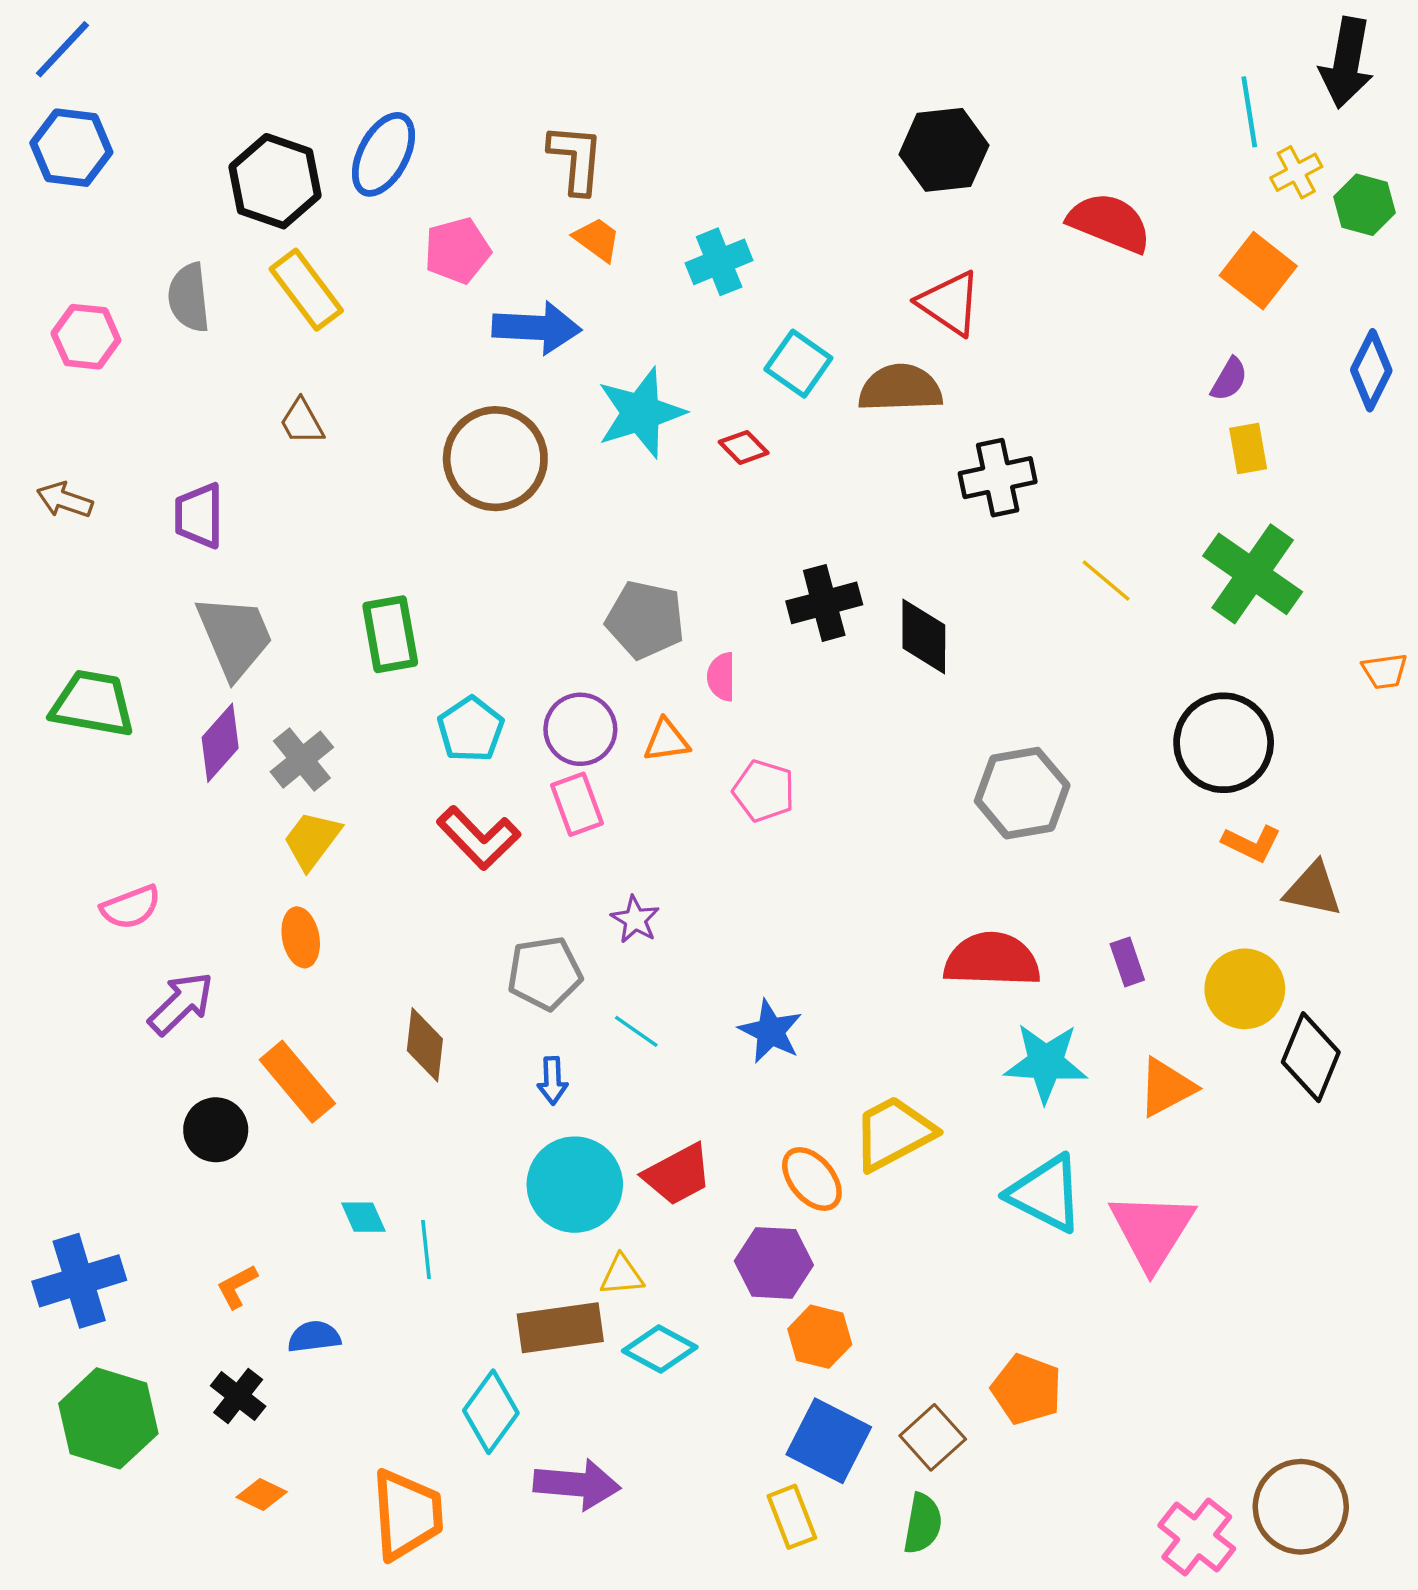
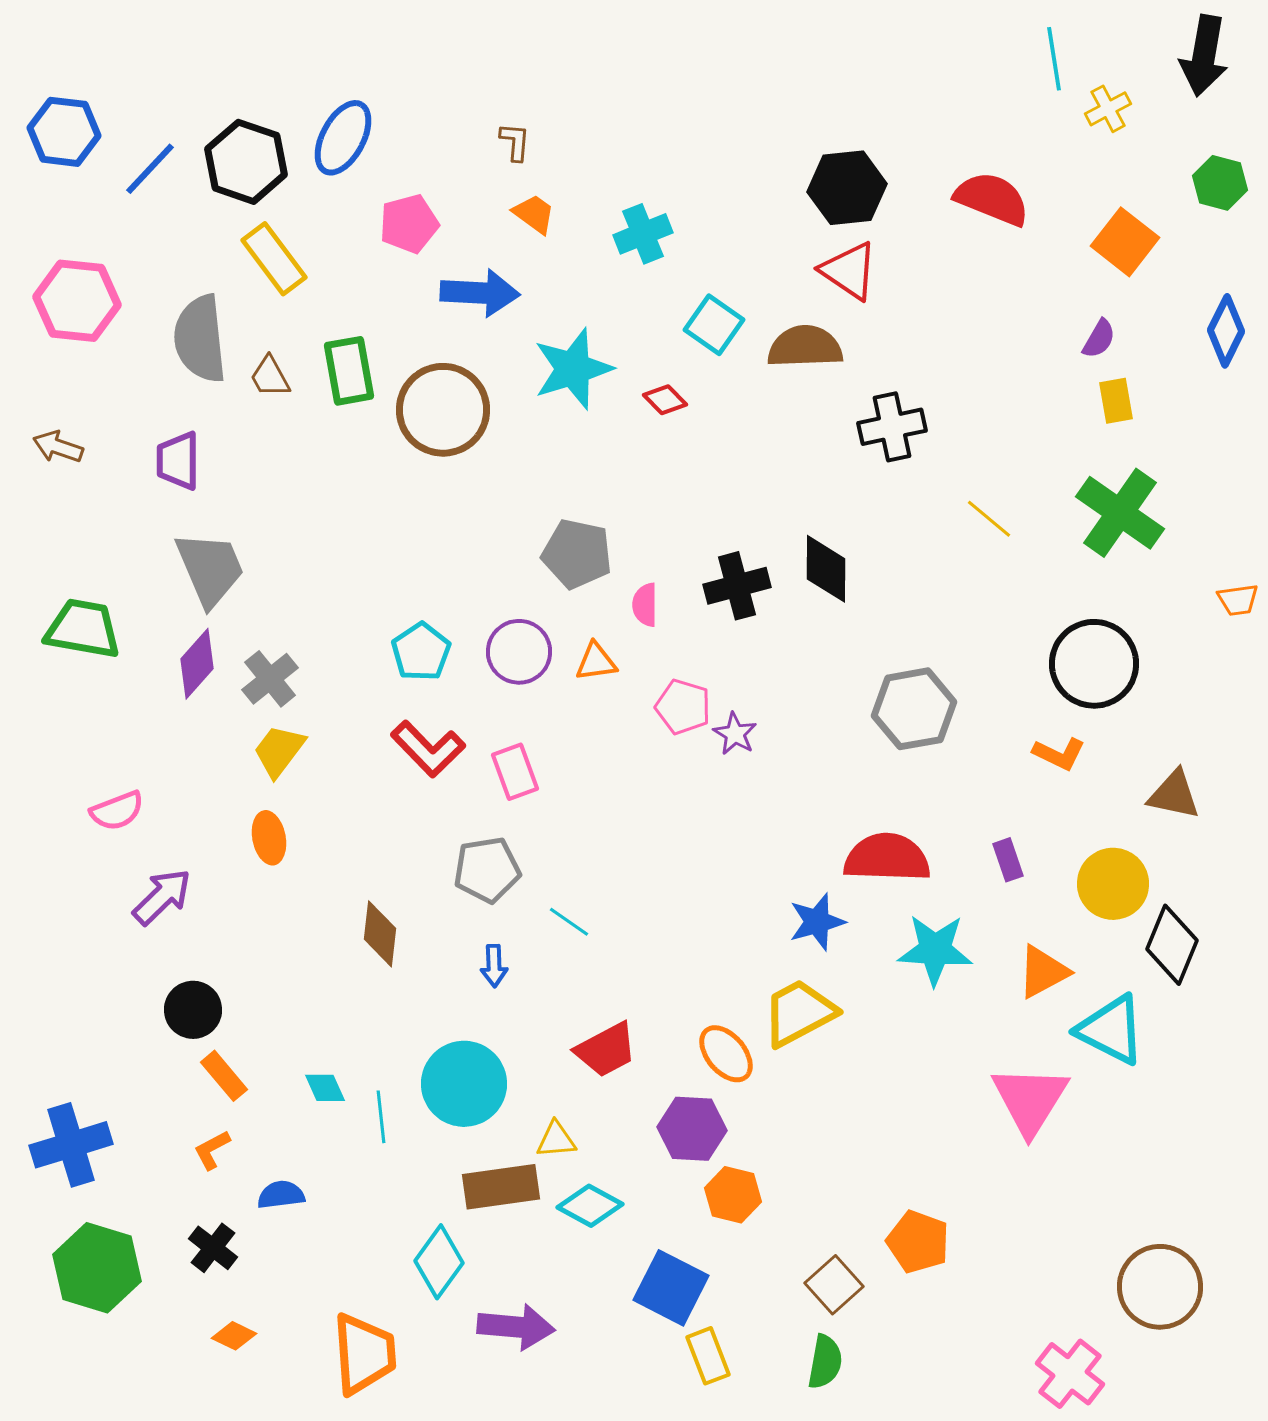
blue line: (62, 49) -> (150, 169), moved
cyan line: (1249, 112) -> (1054, 59), moved
black hexagon: (944, 150) -> (847, 188), moved
brown L-shape: (576, 159) -> (515, 142), size x0.6
yellow cross: (1296, 172) -> (1108, 109), moved
gray semicircle: (189, 298) -> (200, 339), moved, size x1.4
pink hexagon: (86, 337) -> (77, 301), size x1.4
black cross: (824, 603) -> (737, 586), moved
green rectangle: (390, 634) -> (349, 371), moved
pink rectangle: (577, 804) -> (515, 772), moved
orange L-shape: (1252, 843) -> (1059, 754), moved
purple star: (635, 919) -> (735, 734), moved
blue star: (771, 1031) -> (817, 922), moved, turned 30
orange rectangle: (297, 1082) -> (224, 1076), moved, size x0.7
cyan circle: (575, 1185) -> (464, 1084), moved
cyan triangle: (1046, 1194) -> (1111, 1030), moved
blue square: (829, 1441) -> (671, 1288), moved
brown circle: (1301, 1507) -> (1160, 1287), moved

